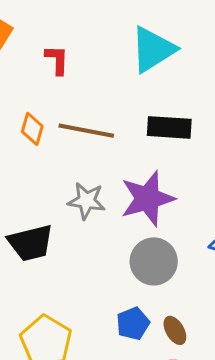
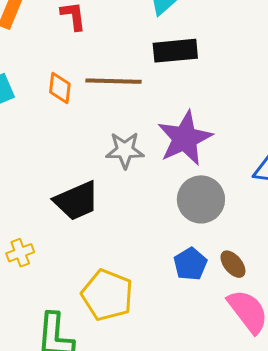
black rectangle: (169, 127) -> (175, 51), moved

